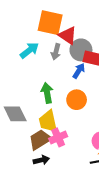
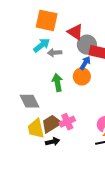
orange square: (50, 23) -> (47, 20), moved
gray arrow: (56, 52) -> (55, 53), moved, turned 72
orange circle: (77, 100) -> (82, 76), moved
yellow trapezoid: (48, 121) -> (36, 129), moved

